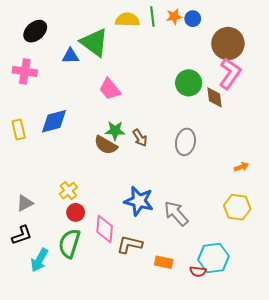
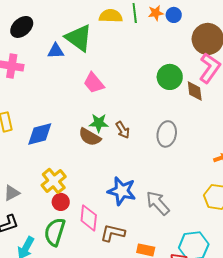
blue diamond: (54, 121) -> (40, 134), moved
yellow cross: (68, 191) -> (54, 181), size x1.4

